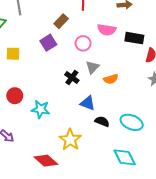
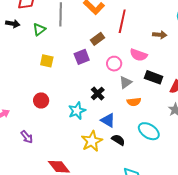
black rectangle: (134, 38) -> (154, 77), moved
gray triangle: (92, 67) -> (126, 82), moved
cyan star: (41, 109) -> (77, 111), moved, turned 30
cyan ellipse: (132, 122) -> (149, 131), moved
yellow star: (70, 140) -> (92, 141), moved

